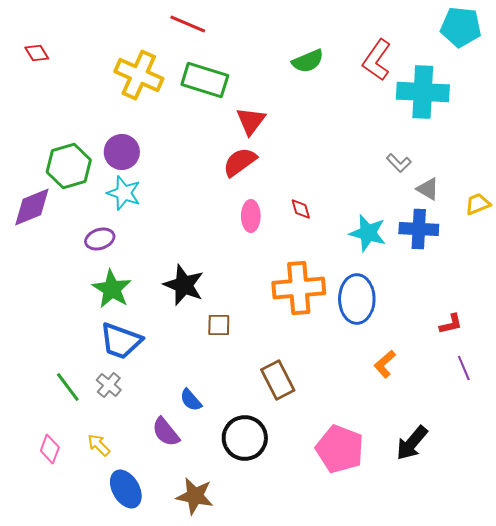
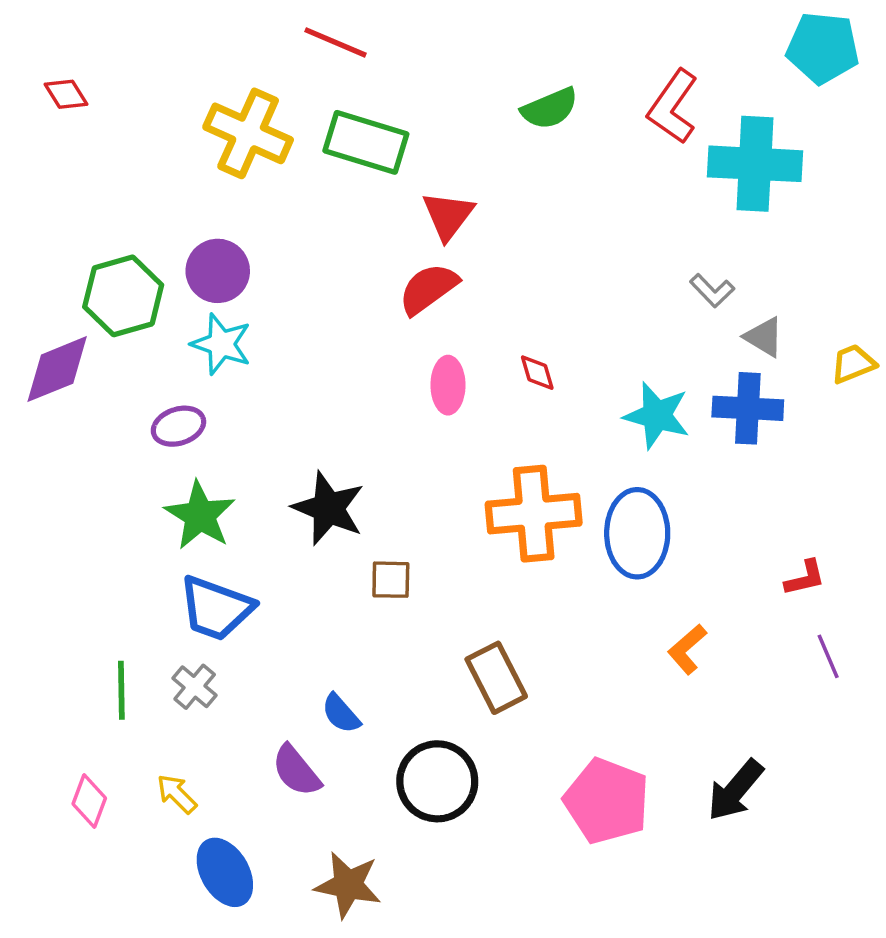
green line: (68, 387) -> (121, 690), turned 36

